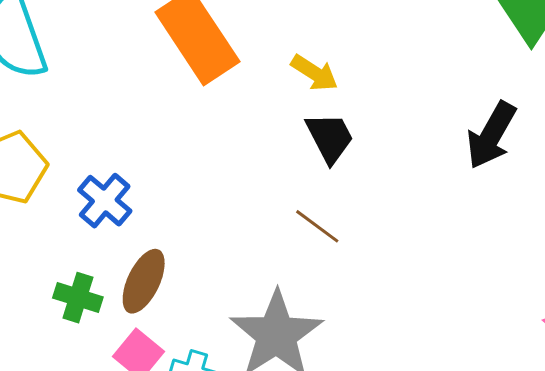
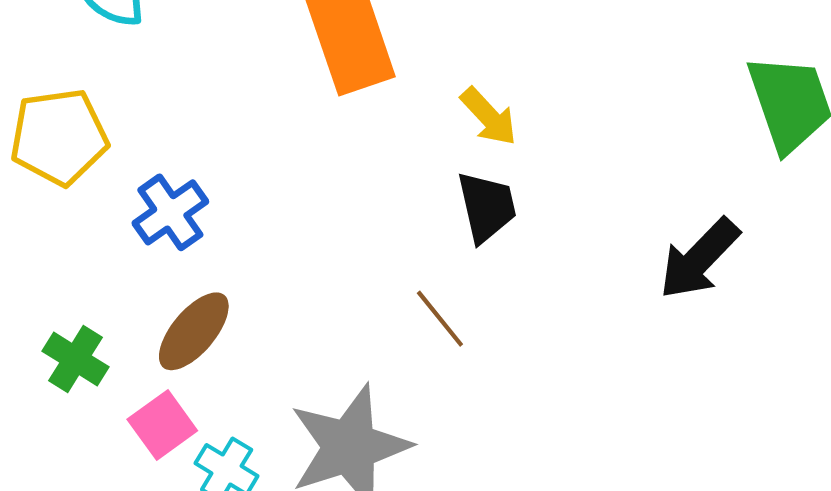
green cross: (78, 298) -> (76, 359), moved

